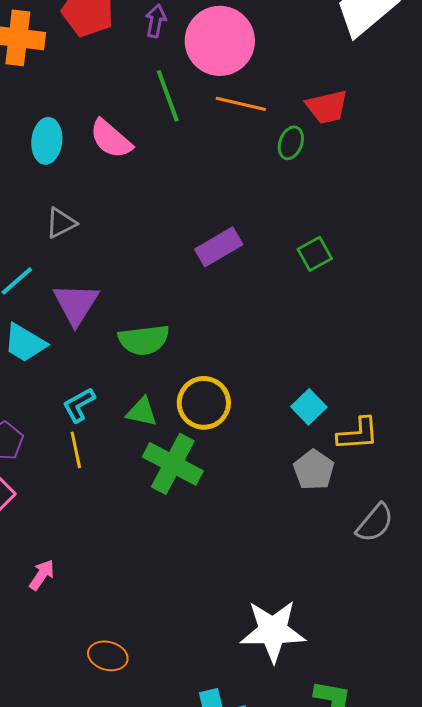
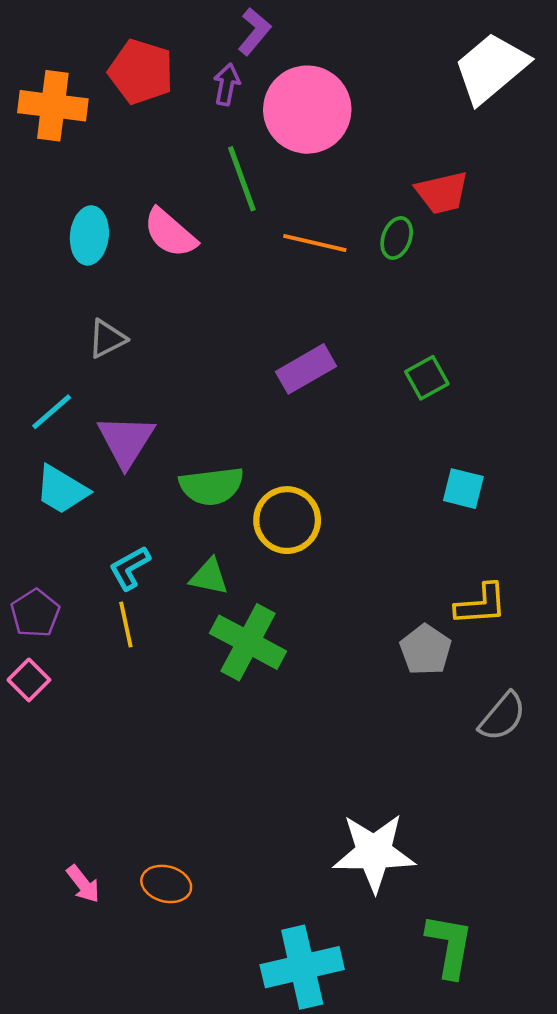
orange line: (241, 104) -> (315, 243), moved
yellow circle: (204, 403) -> (287, 520), moved
cyan square: (309, 407) -> (463, 489), moved, turned -32
pink arrow: (42, 575) -> (83, 884), moved, turned 108

